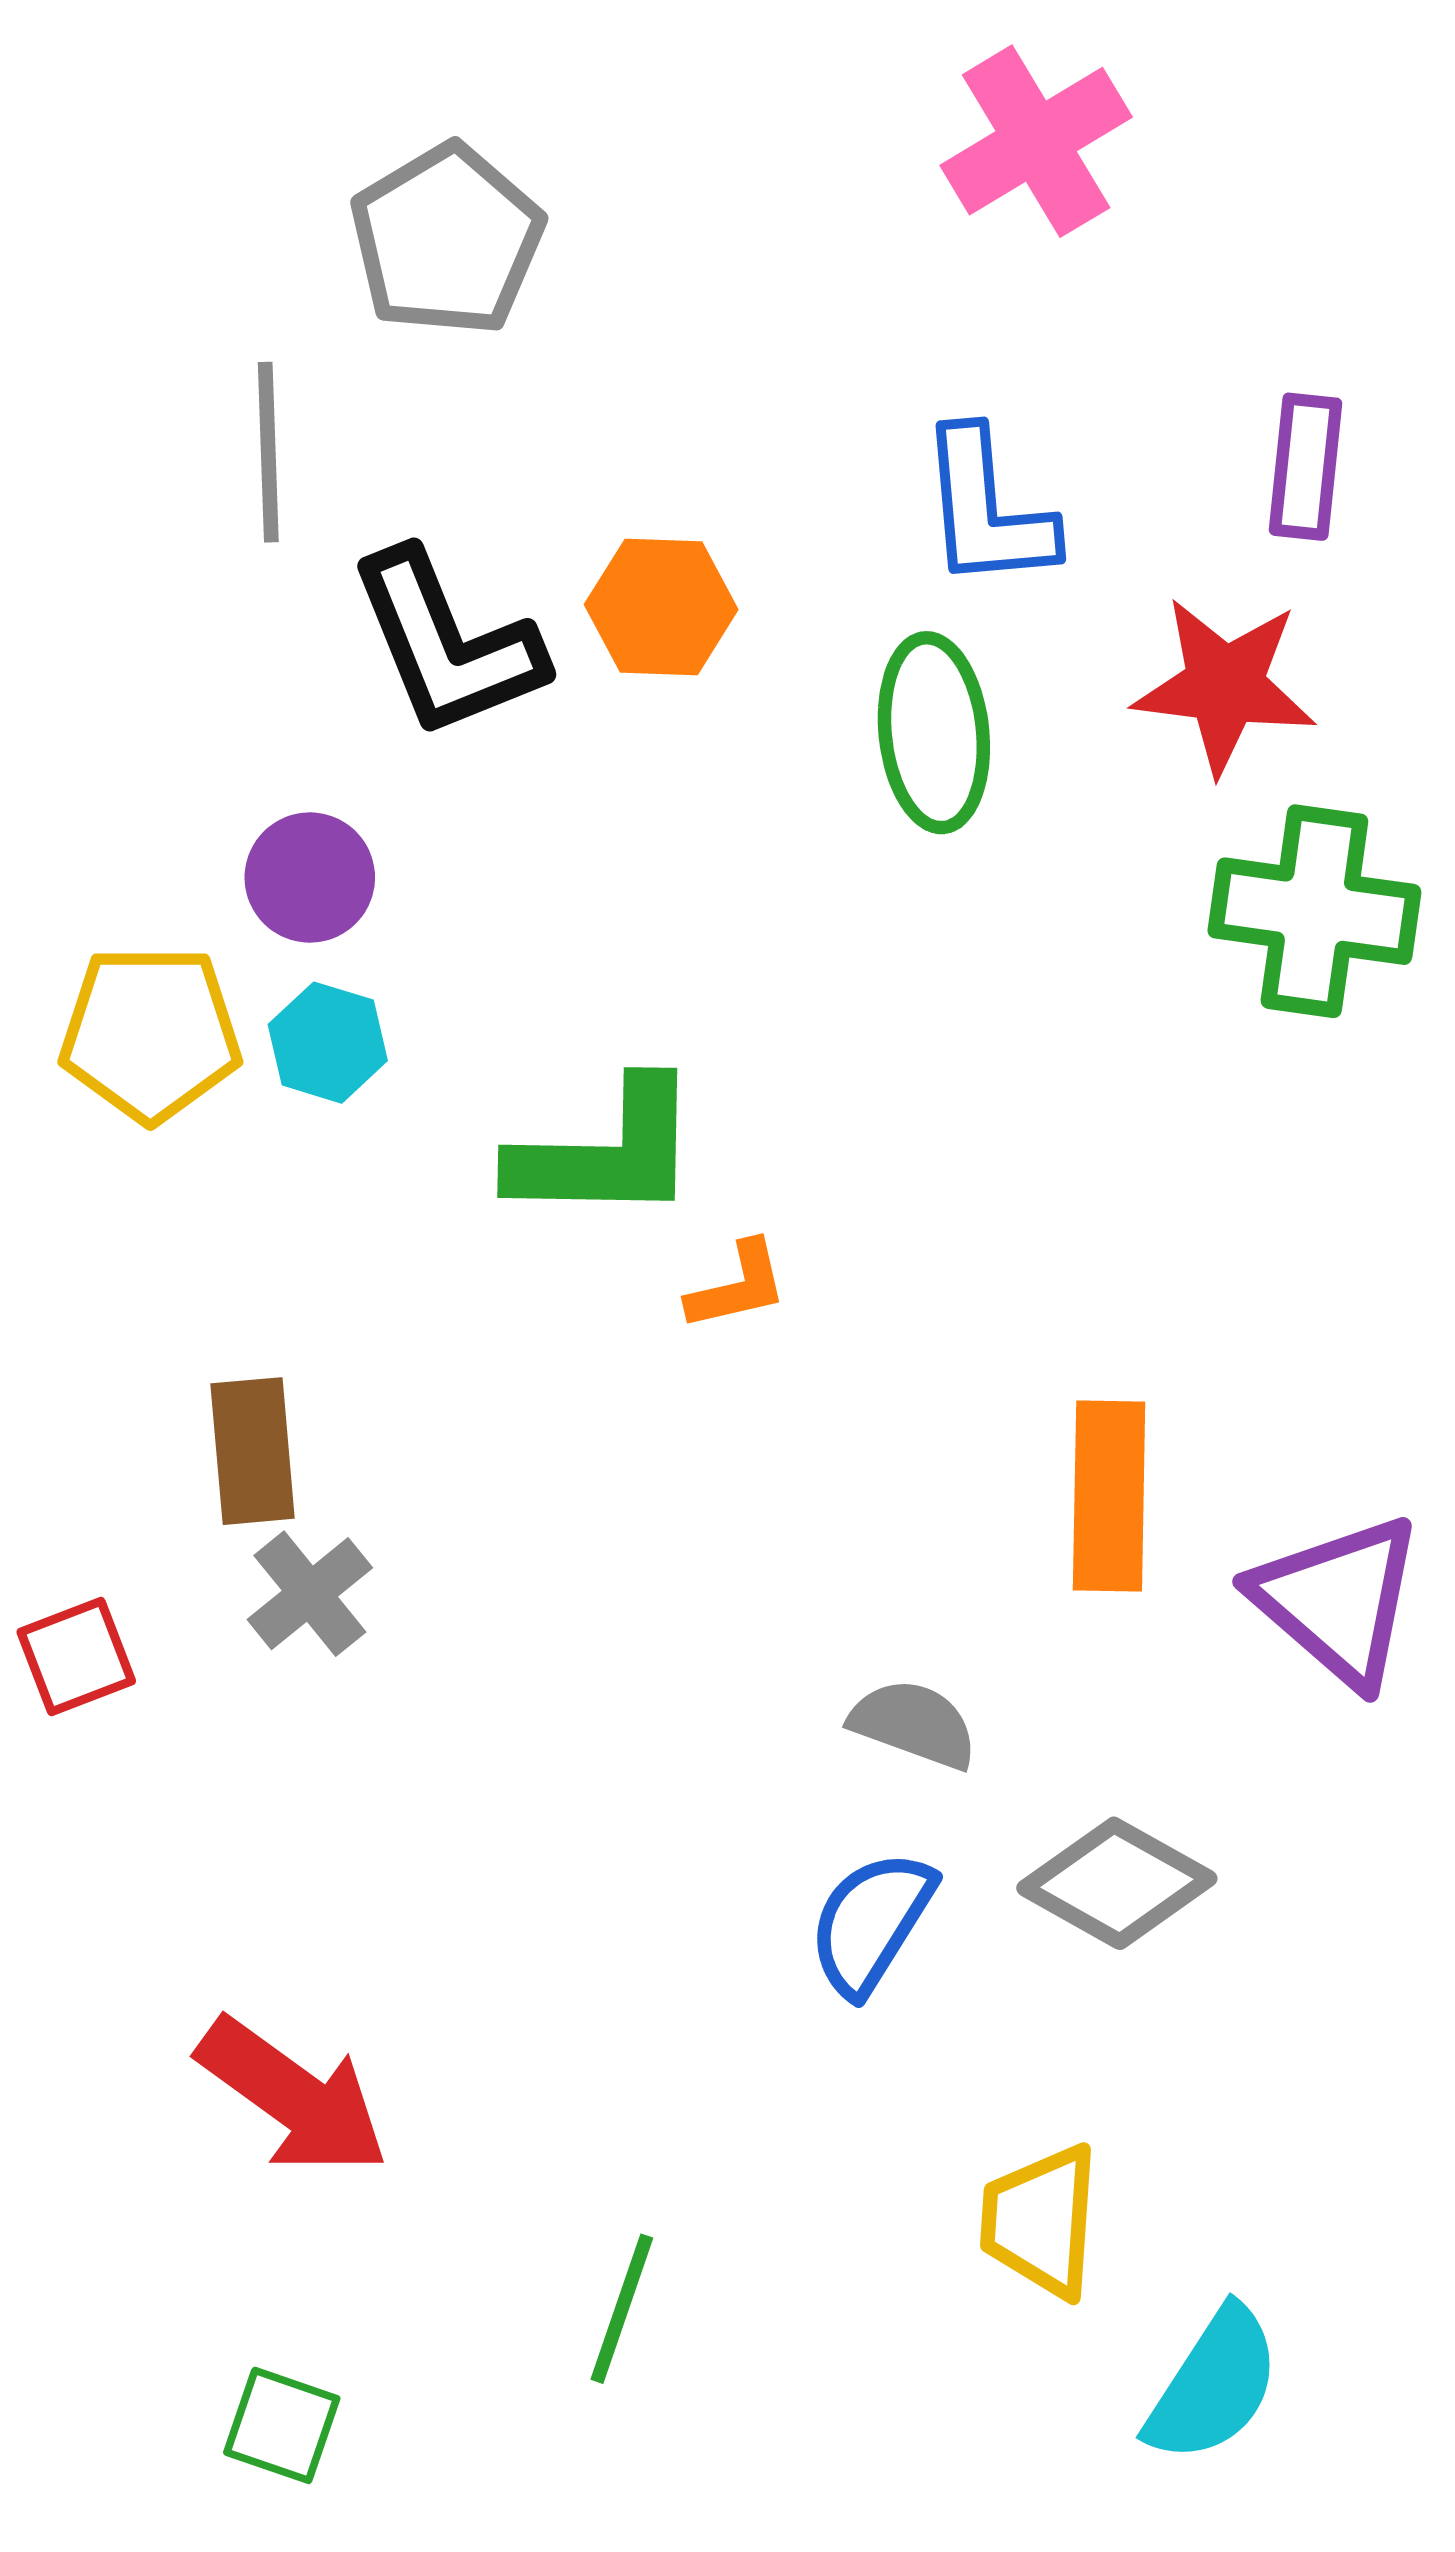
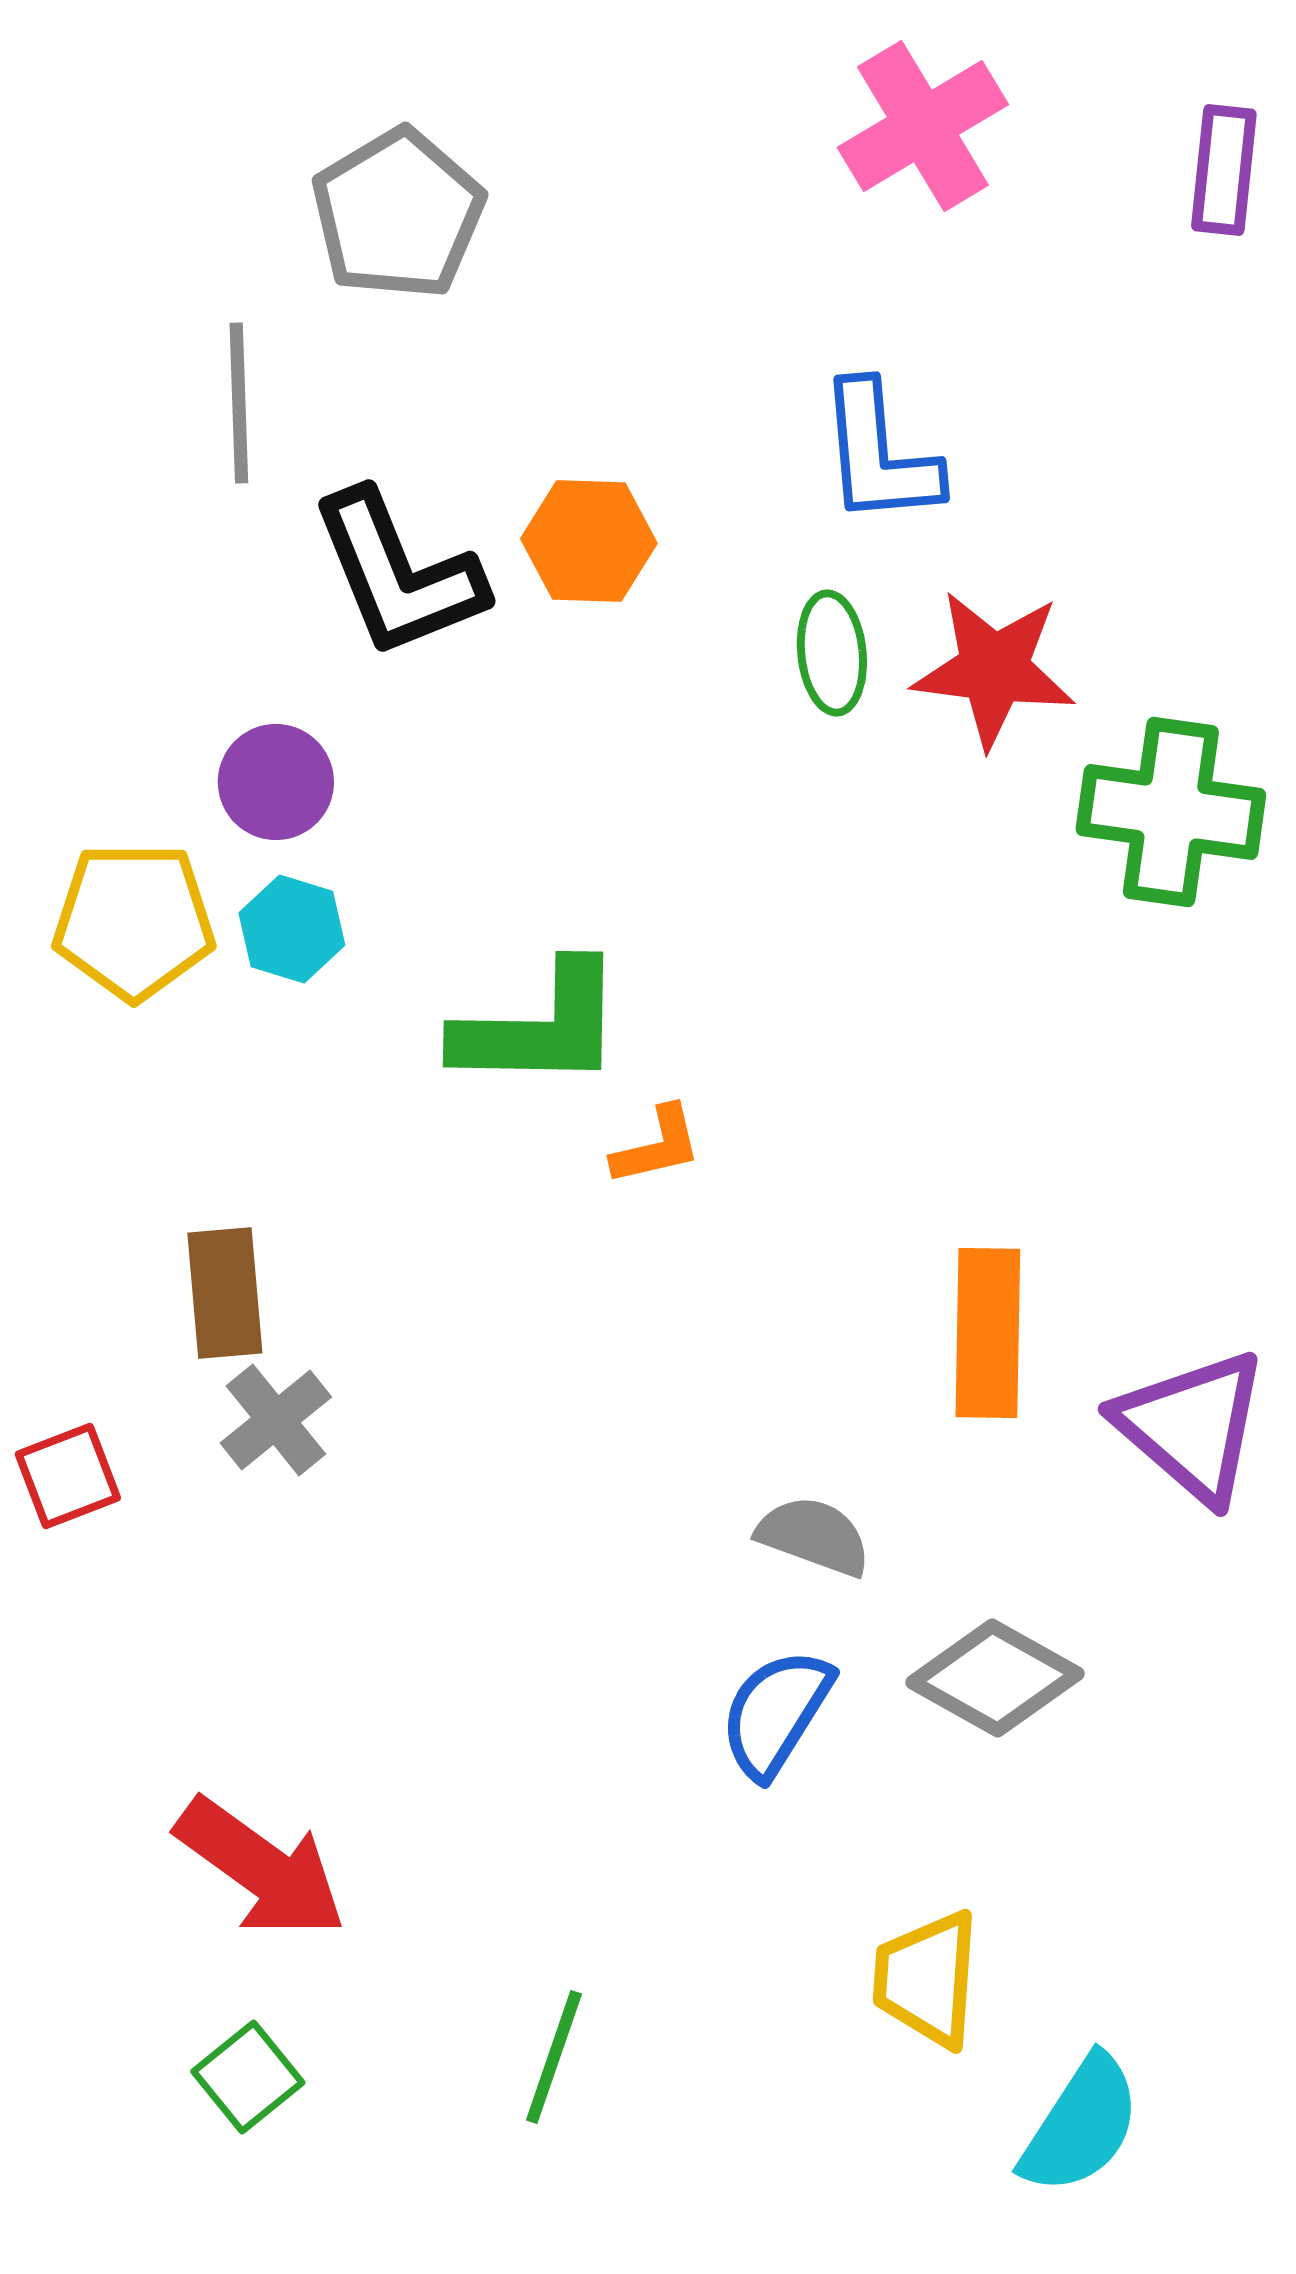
purple rectangle: (1305, 467) -> (1224, 170), moved
red star: (1225, 686) -> (994, 669), moved
green ellipse: (934, 733) -> (832, 653), size x0.7
green square: (282, 2425) -> (248, 2077), moved, turned 32

